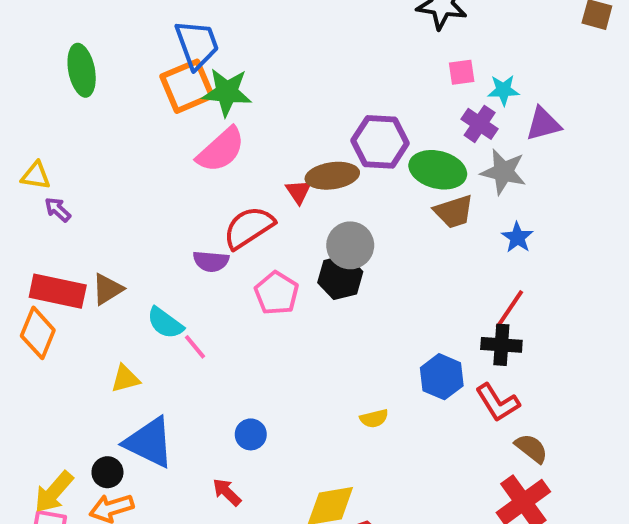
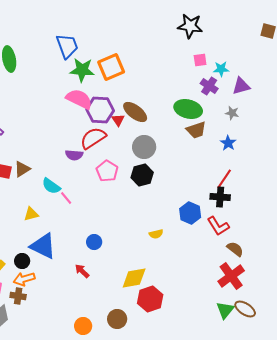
orange square: (187, 86) -> (111, 67), moved
purple hexagon: (380, 142) -> (100, 110), moved
pink semicircle: (221, 150) -> (79, 99), turned -112
gray star: (503, 172) -> (232, 113), moved, size x0.6
brown ellipse: (332, 176) -> (135, 112), turned 45
black hexagon: (340, 277) -> (142, 175), moved

